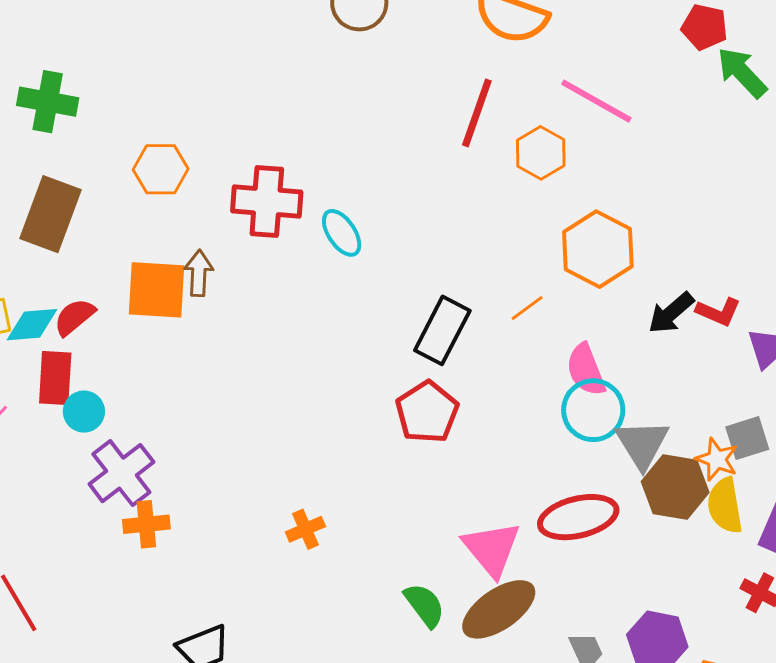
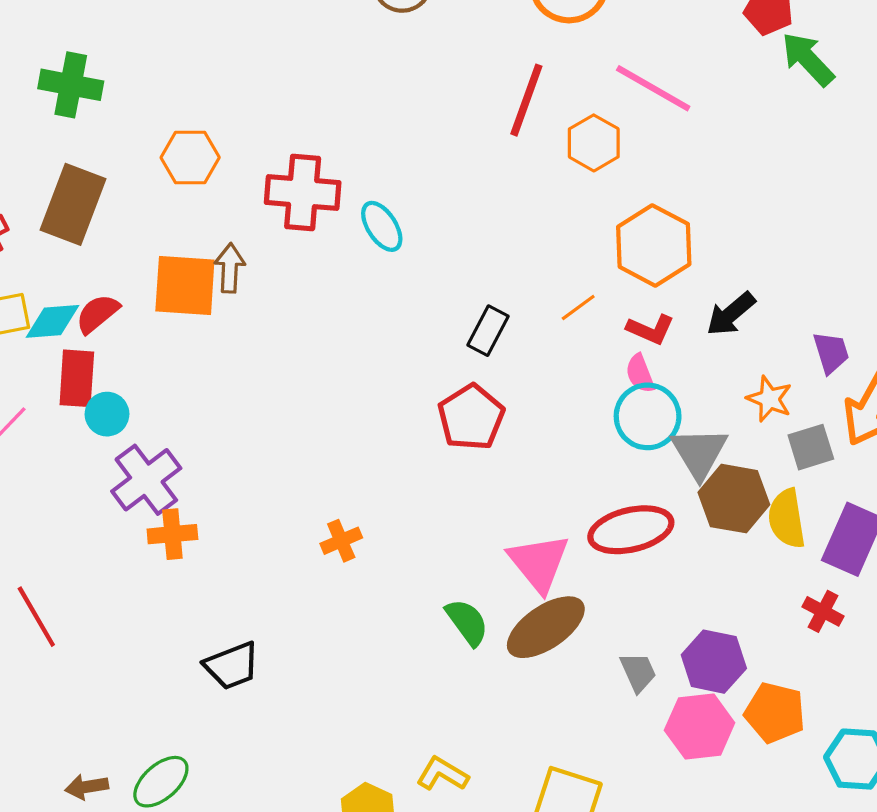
red L-shape: (718, 312) -> (650, 329), moved
black rectangle: (442, 330) -> (488, 331), size x0.7
pink semicircle: (586, 370) -> (640, 373), size x0.7
orange star: (717, 459) -> (769, 399), moved

